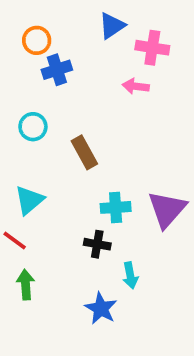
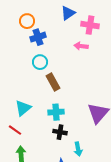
cyan circle: (33, 127) -> (40, 62), moved
cyan cross: (116, 207) -> (56, 112), moved

